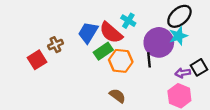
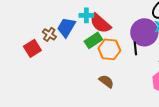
cyan cross: (128, 21) -> (86, 15), moved, turned -32
blue trapezoid: (88, 33) -> (66, 27), moved
brown cross: (55, 45) -> (49, 34), turned -32

